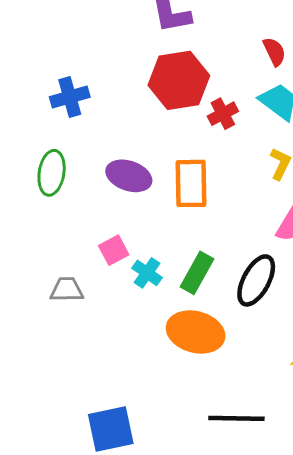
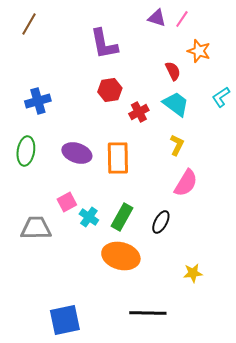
red hexagon: (179, 80) -> (110, 90), size x0.6
black ellipse: (256, 280) -> (161, 222), size x0.7
gray trapezoid: (67, 290) -> (36, 228), size x1.4

